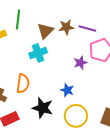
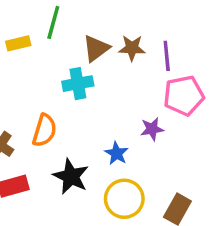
purple line: (87, 29) -> (167, 56), turned 60
purple star: (80, 63) -> (152, 129), moved

